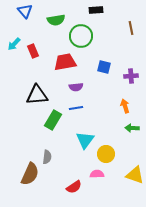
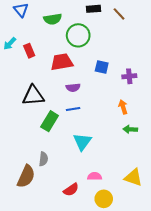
brown line: (131, 28) -> (119, 14), moved, turned -32
yellow circle: (106, 154) -> (104, 199), moved

